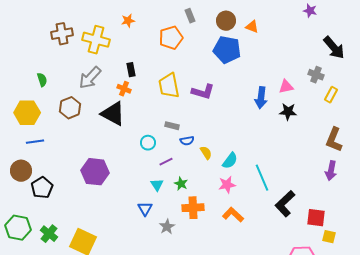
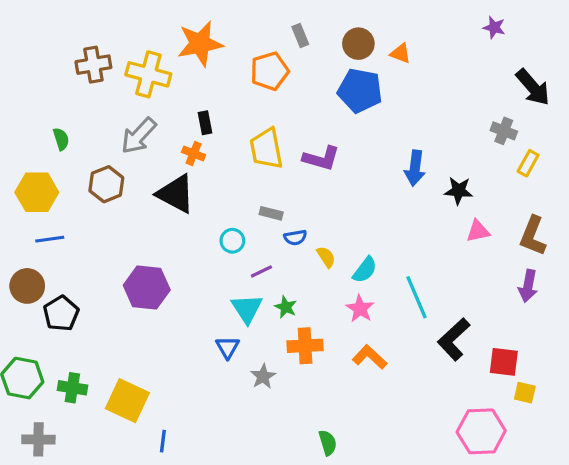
orange star: (128, 21) -> (200, 44), size x2.0
pink triangle: (286, 87) -> (478, 231), moved
cyan triangle: (157, 185) -> (247, 309), size x1.5
pink star: (227, 185) -> (360, 309), turned -30
green cross: (49, 234) -> (72, 388), turned -30

